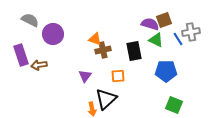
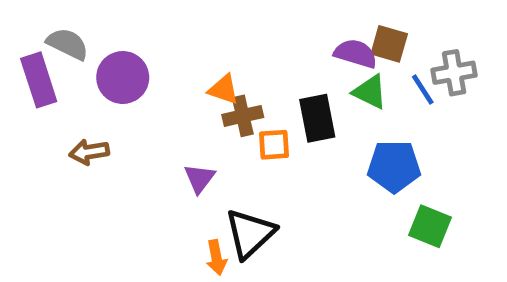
brown square: (164, 20) -> (389, 44), turned 35
purple rectangle: (21, 55) -> (39, 80), moved
orange square: (118, 76) -> (274, 145), moved
green square: (174, 105) -> (430, 226), moved

